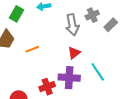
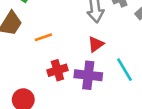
red cross: (47, 87) -> (57, 70), moved

